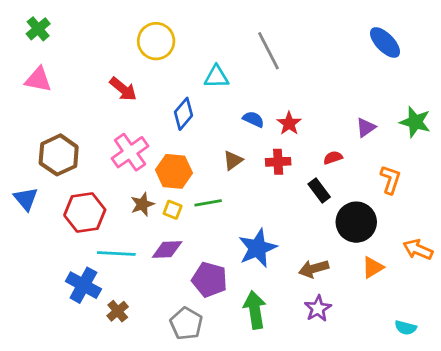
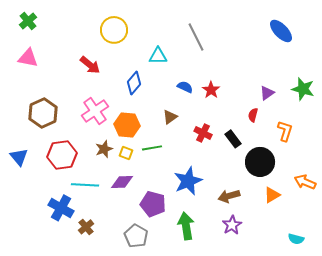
red semicircle: (333, 158) -> (253, 115), moved, turned -56
red cross: (278, 162) -> (203, 133), moved, turned 30
blue triangle: (26, 199) -> (19, 157), moved

